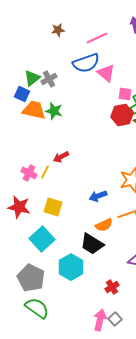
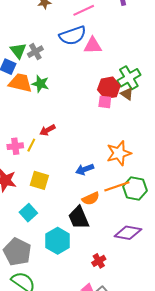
pink triangle: (106, 73) -> (93, 46), turned -42
green triangle: (32, 78) -> (18, 51), turned -30
pink square: (125, 94) -> (105, 102), moved
pink cross: (29, 173) -> (15, 146), turned -35
cyan square: (42, 239) -> (28, 213), size x0.7
black trapezoid: (92, 244) -> (79, 218), turned 35

